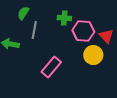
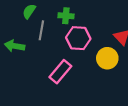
green cross: (64, 18) -> (66, 16), moved
pink hexagon: (83, 31) -> (78, 38), moved

